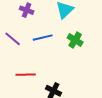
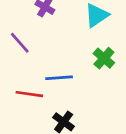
blue line: (43, 38) -> (59, 78), moved

